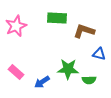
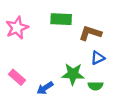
blue triangle: (99, 54) -> (98, 58), moved, turned -40

